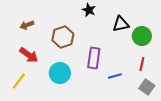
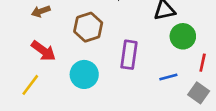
green circle: (142, 36) -> (183, 36), moved
red line: (142, 64) -> (203, 63), moved
blue line: (115, 76) -> (168, 77), moved

